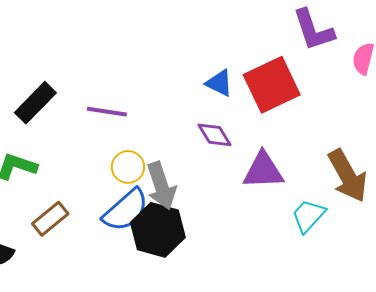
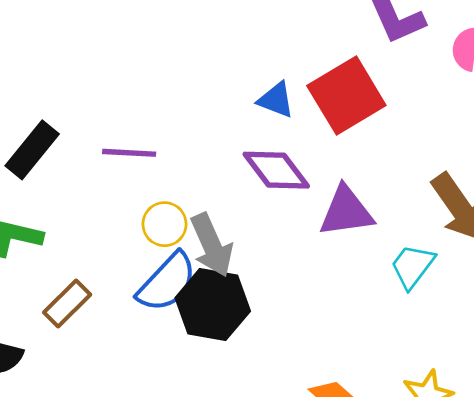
purple diamond: (214, 135) -> (276, 170), size x1.4

